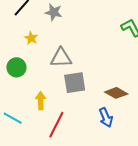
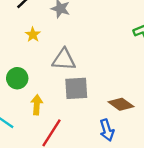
green circle: (16, 67) -> (17, 78), moved

